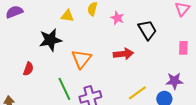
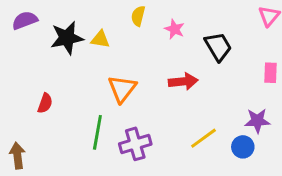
yellow triangle: (67, 16) -> (100, 39), moved
black star: (50, 40) -> (67, 38), moved
green line: (64, 89) -> (97, 132), turned 35

